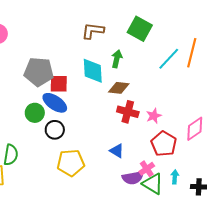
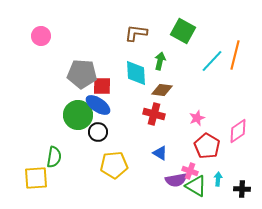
red cross: (128, 112) -> (154, 114), moved
green circle: (35, 113) -> (78, 115), size x1.5
pink cross: (147, 169) -> (190, 171), turned -35

